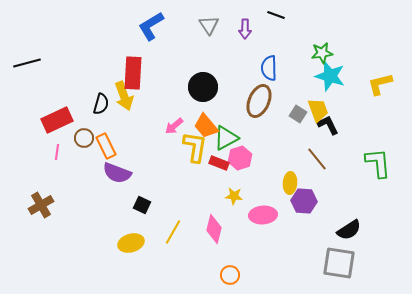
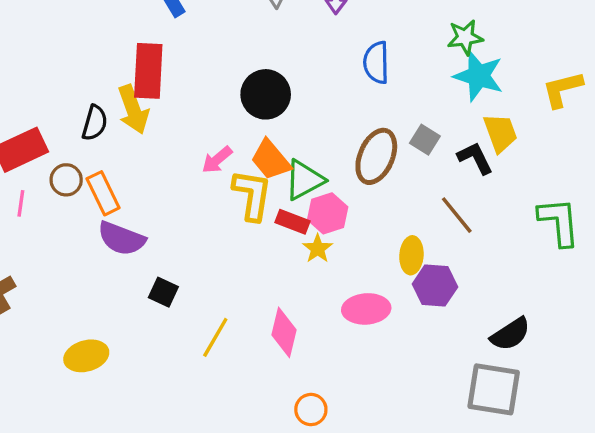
brown ellipse: (259, 101) -> (376, 156), moved
yellow trapezoid: (318, 110) -> (500, 133), moved
yellow star: (234, 196) -> (318, 249), moved, turned 30
yellow ellipse: (131, 243) -> (86, 356), moved

